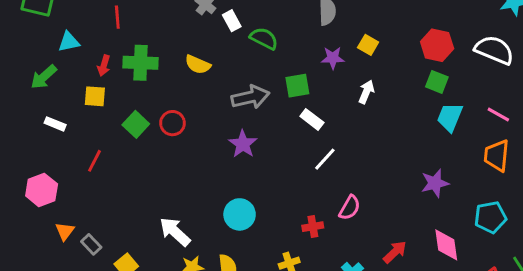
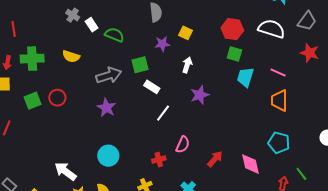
green square: (136, 124) -> (33, 101), turned 30
purple star: (435, 183) -> (200, 95), moved
cyan pentagon: (490, 217) -> (279, 143), turned 30
red arrow: (395, 252) -> (215, 159), moved

